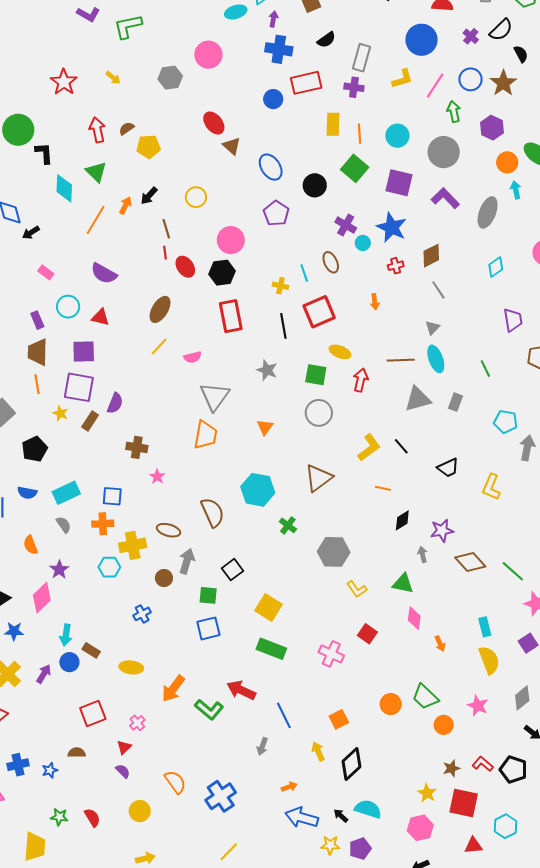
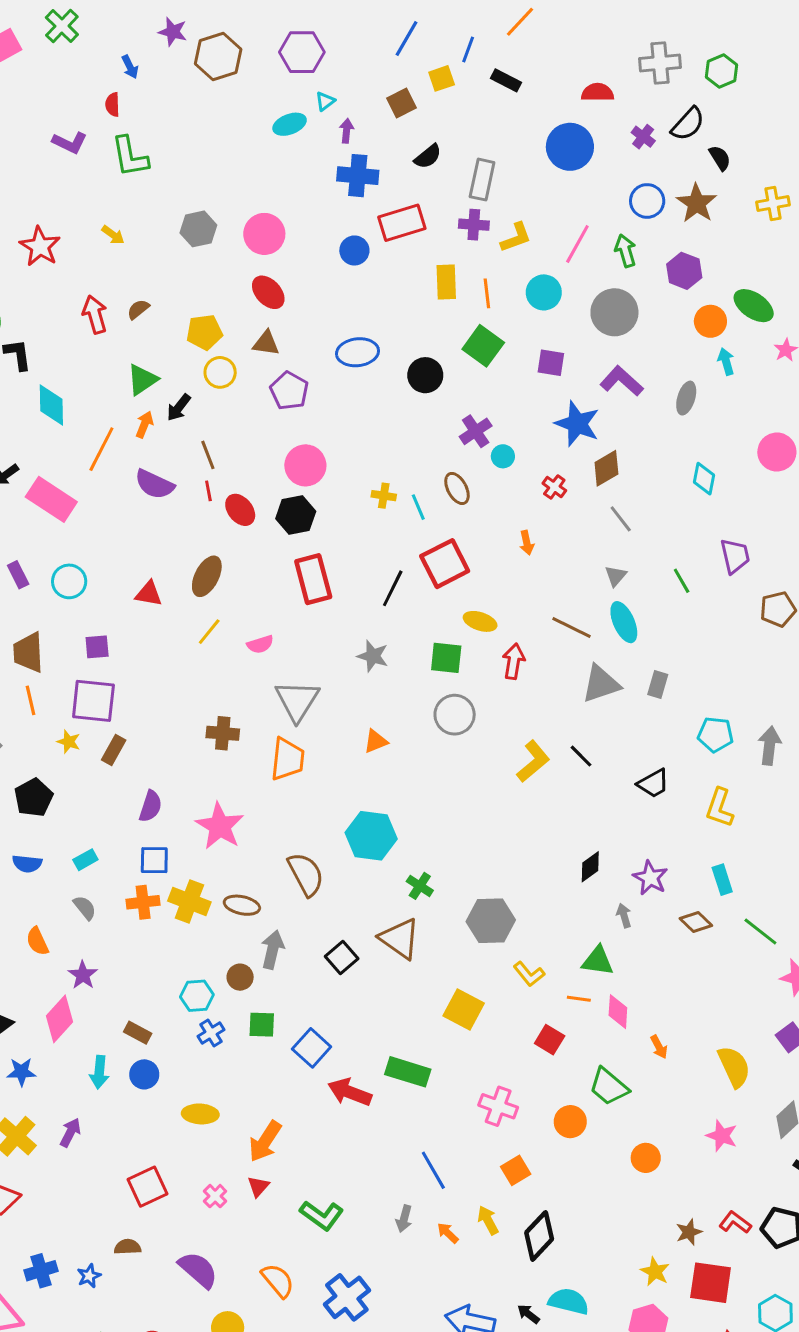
green L-shape: (128, 26) -> (130, 157), turned -84
pink circle: (208, 55) -> (264, 234), moved
yellow L-shape: (402, 79) -> (516, 237), moved
pink line: (435, 86) -> (577, 244), moved
brown triangle: (232, 146) -> (266, 343), moved, turned -30
yellow pentagon: (149, 147) -> (204, 332), moved
blue ellipse: (271, 167) -> (358, 352), turned -60
green triangle: (96, 172) -> (142, 380), moved, turned 45
purple square: (399, 183) -> (551, 363), size x0.7
yellow circle: (196, 197) -> (220, 372), moved
gray ellipse: (488, 212) -> (686, 398), size x0.7
purple pentagon: (276, 213) -> (289, 391), moved
purple cross: (346, 225) -> (476, 431), turned 30
blue star: (392, 227) -> (577, 424), moved
red cross: (396, 266) -> (554, 487), turned -35
cyan diamond: (496, 267) -> (704, 479), turned -40
pink rectangle: (46, 272) -> (51, 499), moved, size x2.0
purple semicircle: (104, 273) -> (154, 484), moved
yellow cross: (280, 286) -> (384, 496), moved
red triangle: (101, 317) -> (149, 594), moved
purple rectangle: (37, 320) -> (18, 575), moved
black line: (283, 326) -> (393, 588), turned 40
purple square: (84, 351) -> (97, 647), size x0.7
brown line: (401, 360) -> (571, 627), turned 32
green line: (485, 369) -> (682, 581), moved
purple semicircle: (115, 403) -> (151, 806), moved
cyan pentagon: (506, 422) -> (715, 735), moved
orange triangle: (265, 427) -> (376, 741), turned 36
brown cross: (137, 447) -> (223, 733), moved
pink star: (157, 477) -> (220, 826), size x2.0
brown triangle: (318, 478) -> (400, 939), moved, turned -44
orange line: (383, 488) -> (579, 999), moved
cyan rectangle: (66, 493) -> (85, 860), size x0.6
purple star: (442, 530) -> (650, 878), turned -30
yellow cross: (133, 545) -> (189, 901), moved, turned 36
brown diamond: (470, 562) -> (696, 922), size x0.7
cyan hexagon: (109, 567) -> (197, 996), moved
green square: (208, 595) -> (262, 1025), moved
yellow square: (269, 608) -> (464, 1010), moved
cyan rectangle: (485, 627) -> (722, 880), moved
blue square: (208, 628) -> (312, 1048), turned -30
brown rectangle: (91, 650) -> (138, 1033), moved
pink cross: (331, 654) -> (498, 1106), moved
blue circle: (69, 662) -> (144, 1074), moved
red arrow: (241, 690) -> (350, 1092), moved
green trapezoid: (425, 697) -> (609, 1087), moved
orange circle: (391, 704) -> (570, 1122), moved
green L-shape: (209, 710) -> (322, 1215), moved
orange circle: (444, 725) -> (646, 1158), moved
red triangle: (124, 747) -> (258, 1186), moved
purple semicircle: (123, 771) -> (198, 1270), size x1.8
orange arrow: (289, 787) -> (448, 1233), moved, turned -112

